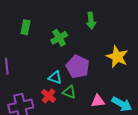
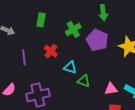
purple pentagon: (78, 67) -> (97, 40), moved
red cross: (49, 96) -> (51, 51), moved

